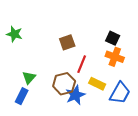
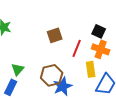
red line: (82, 64) -> (77, 48), moved
yellow rectangle: (97, 84) -> (91, 69), moved, turned 56

